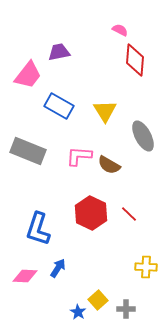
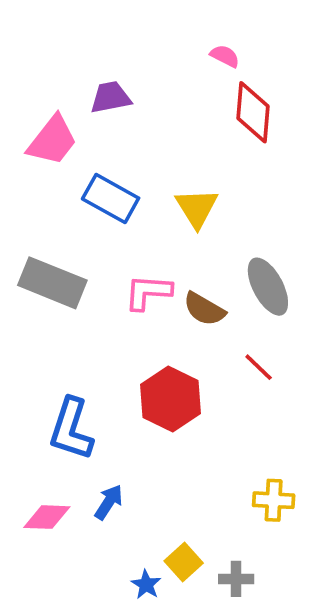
gray ellipse: (143, 136) -> (268, 287), moved
red line: (129, 214) -> (259, 367), moved

